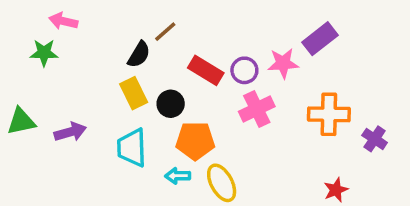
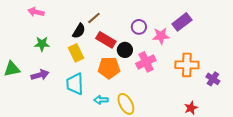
green star: (44, 53) -> (42, 44), moved
red rectangle: (206, 70) -> (106, 40), moved
purple circle: (244, 70) -> (139, 27), moved
black circle: (171, 104) -> (125, 50), moved
orange pentagon: (195, 141) -> (109, 68), moved

